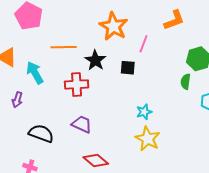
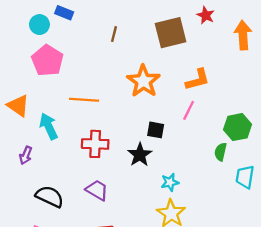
orange L-shape: (174, 20) -> (198, 80), moved
pink line: (143, 44) -> (189, 110), moved
black star: (95, 60) -> (140, 155), moved

